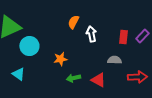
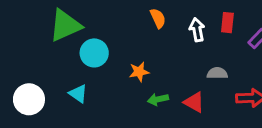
orange semicircle: (73, 22) -> (158, 18), turned 128
white arrow: (91, 34) -> (197, 30), moved
red rectangle: (123, 37) -> (227, 23), moved

